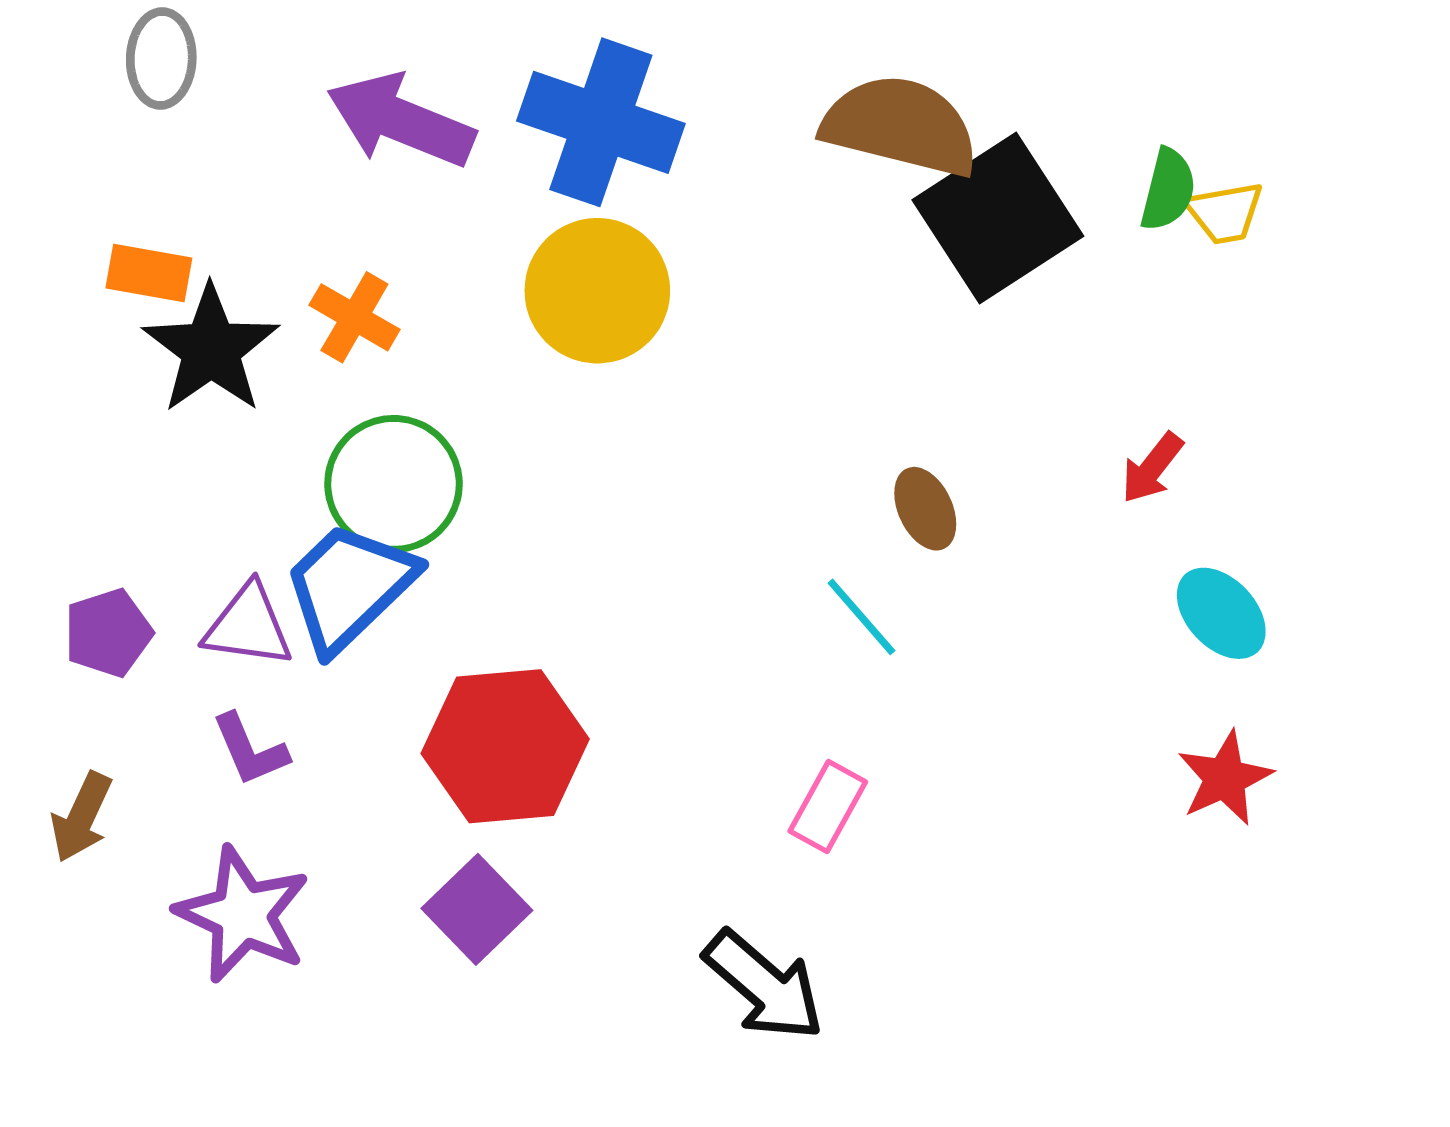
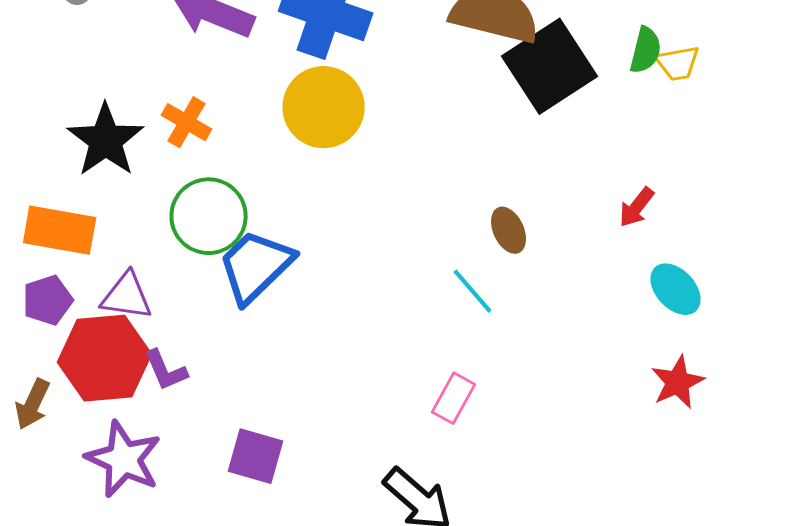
orange rectangle: (149, 273) -> (60, 230), moved, size x1.5
blue trapezoid: (349, 587) -> (256, 266), moved
red hexagon: (505, 746) -> (105, 358), moved
purple L-shape: (250, 750) -> (166, 370), moved
purple square: (477, 909) -> (256, 456), turned -30

